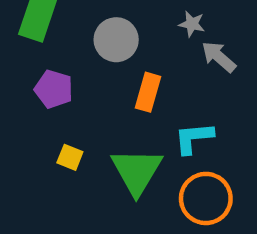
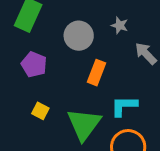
gray star: (192, 24) -> (120, 25), moved

